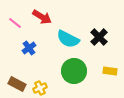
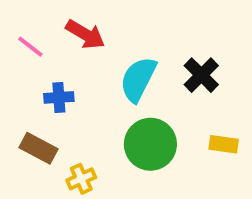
cyan semicircle: (68, 39) -> (138, 79), turned 90
blue cross: (29, 48) -> (59, 97), turned 32
brown rectangle: (17, 84) -> (39, 148), moved

